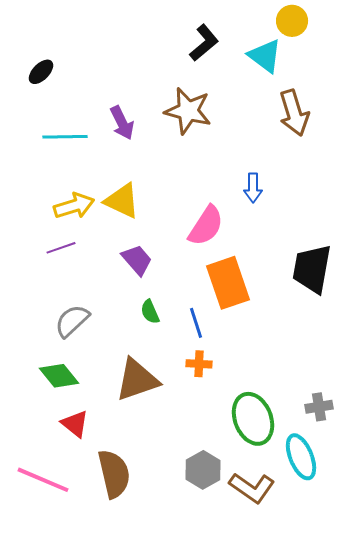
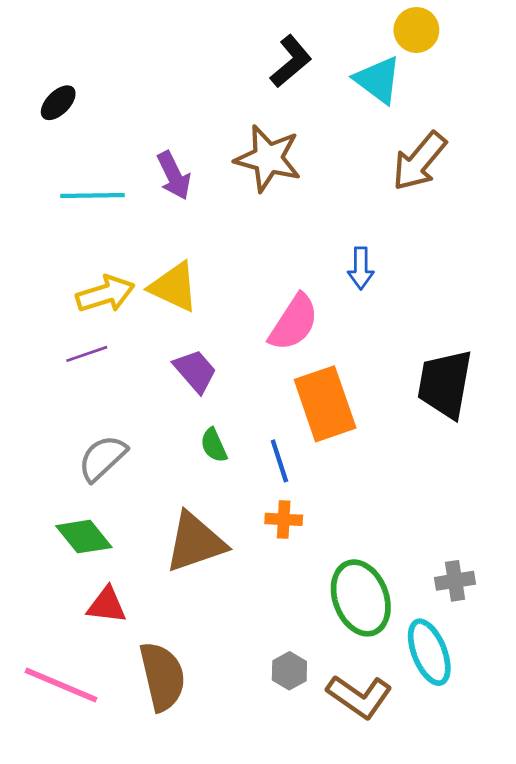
brown arrow: (294, 113) -> (419, 161), turned 57
red triangle: (75, 424) -> (107, 605), turned -32
gray hexagon: (203, 470) -> (289, 671), size x0.7

